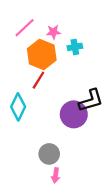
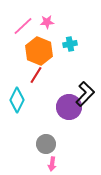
pink star: (53, 32) -> (47, 22), moved
black L-shape: (91, 100) -> (85, 94), turned -30

